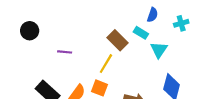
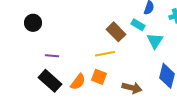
purple line: (65, 52) -> (52, 56), moved
yellow line: (106, 64) -> (105, 54), turned 48

